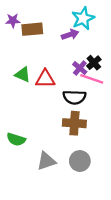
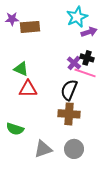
purple arrow: (70, 35) -> (89, 32), moved
black cross: (94, 63) -> (87, 58), turned -32
red triangle: (45, 79) -> (28, 89), moved
black semicircle: (74, 97) -> (69, 90), turned 110

